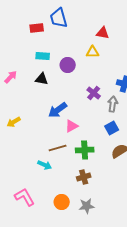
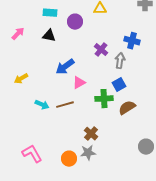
green cross: (85, 150) -> (104, 99), moved
cyan arrow: (45, 165) -> (42, 105), moved
brown cross: (84, 177) -> (91, 134), turned -32
gray star: (87, 206) -> (88, 153), moved

